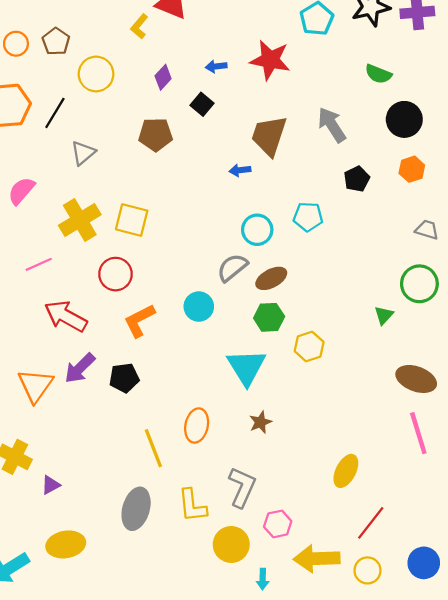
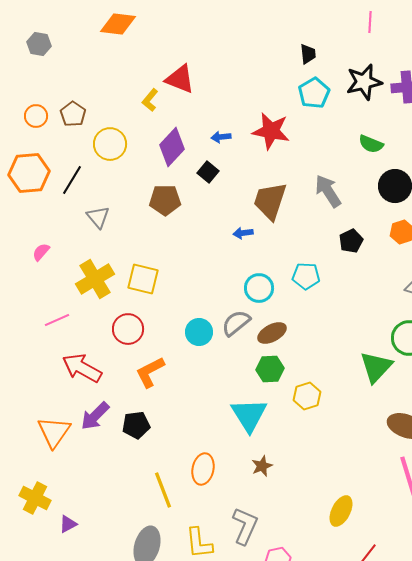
purple diamond: (163, 77) -> (172, 147), size x1.6
gray triangle: (83, 153) -> (98, 217), turned -30
pink semicircle: (21, 191) -> (41, 252), size x0.7
cyan circle: (199, 307) -> (199, 332), moved
green triangle: (384, 315) -> (376, 367), size x1.8

